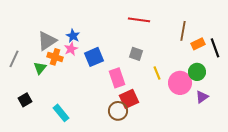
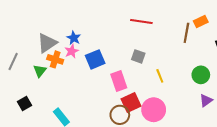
orange rectangle: (198, 44) -> (201, 22), moved
pink circle: (180, 83) -> (154, 110), moved

